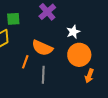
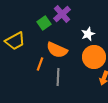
green square: (13, 19) -> (44, 23), moved, turned -32

